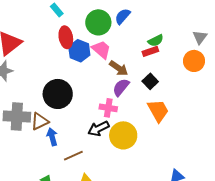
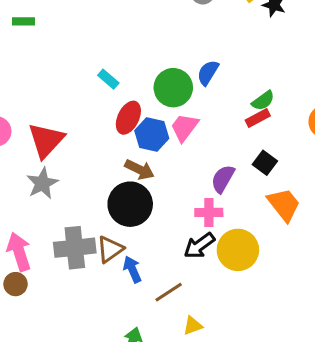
red ellipse: (66, 37) -> (128, 118), turned 45
pink trapezoid: (101, 50) -> (184, 127), turned -85
brown arrow: (119, 68) -> (139, 170), moved

